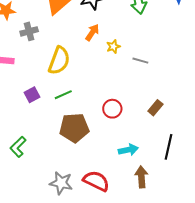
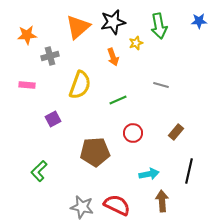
orange arrow: (92, 32) -> (113, 57), turned 126
yellow star: (113, 47) -> (136, 43), moved
green line: (63, 95) -> (118, 100), moved

